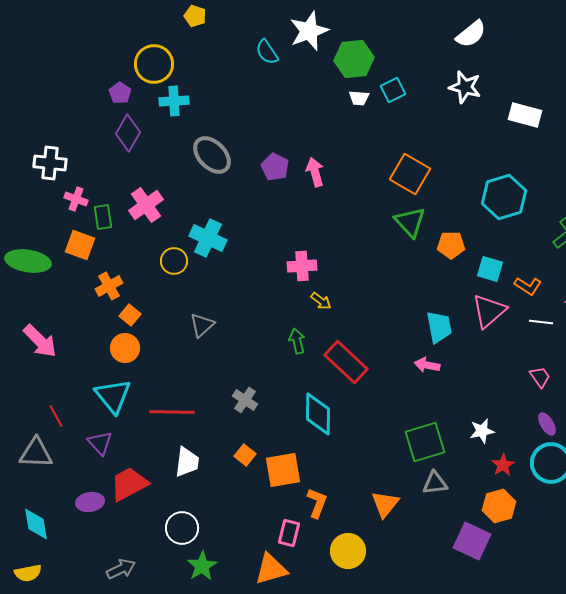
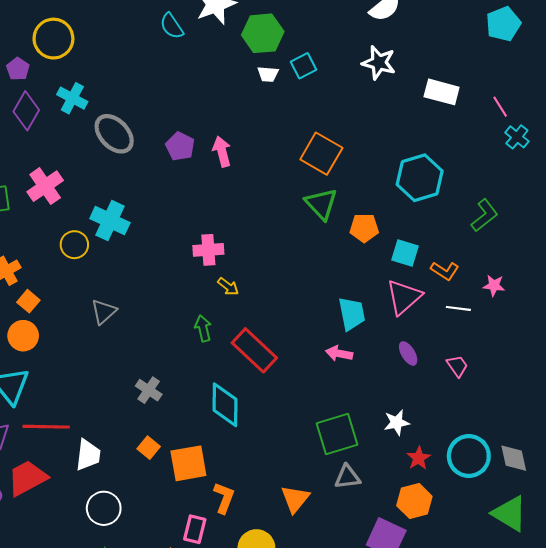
cyan cross: (174, 101) -> (72, 98), moved, turned 32
red line: (172, 412) -> (46, 427), moved
purple ellipse: (547, 424) -> (408, 353), moved
white circle: (182, 528) -> (104, 508), moved

